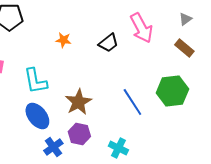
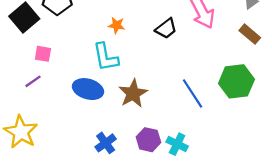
cyan L-shape: (35, 81) -> (106, 57), moved
blue ellipse: (37, 116) -> (88, 89), moved, turned -36
purple hexagon: (79, 134) -> (148, 140), moved

